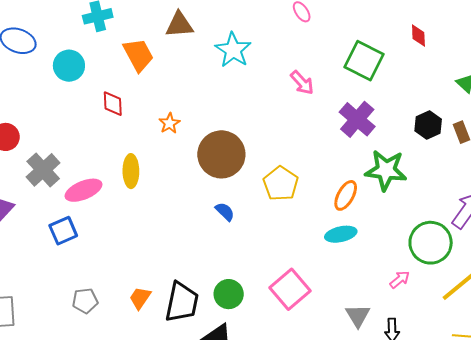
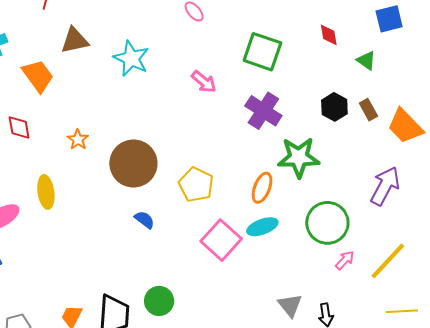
red diamond: (418, 36) -> (329, 35), moved
green circle: (431, 243) -> (327, 223), moved
pink arrow: (400, 279) -> (345, 260), moved
pink square: (290, 289) -> (221, 240), moved

